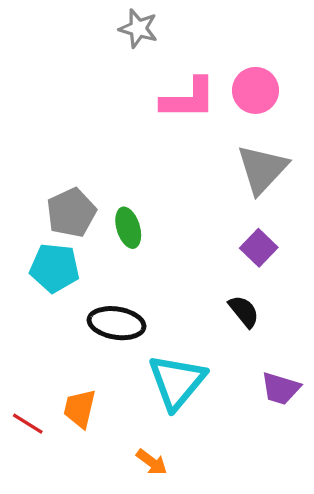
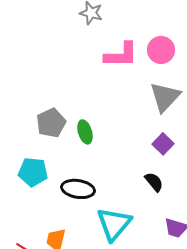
cyan pentagon: (55, 268) -> (33, 172), moved

